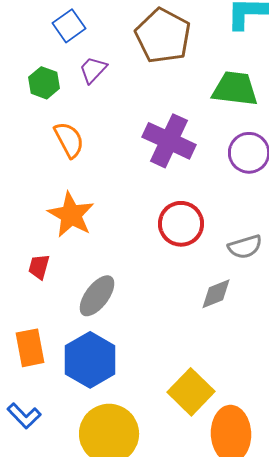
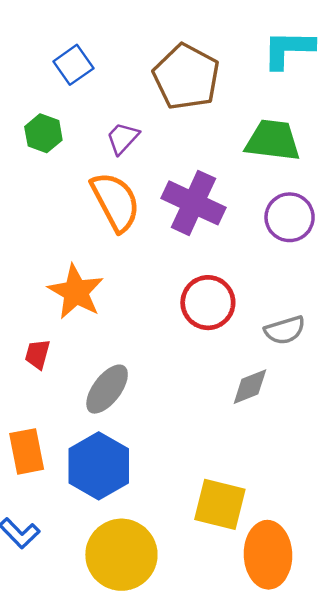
purple trapezoid: (93, 70) -> (123, 138), moved
orange semicircle: (69, 140) -> (115, 202), moved, size x1.4
yellow square: (191, 392) -> (220, 504), turned -30

